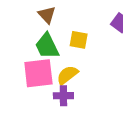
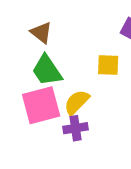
yellow square: (79, 40) -> (108, 65), moved

